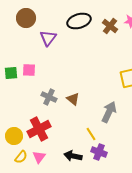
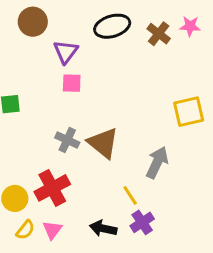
pink square: (29, 70) -> (72, 83), moved
brown triangle: (73, 99) -> (103, 143), size x1.6
purple cross: (99, 152) -> (142, 222), turned 35

